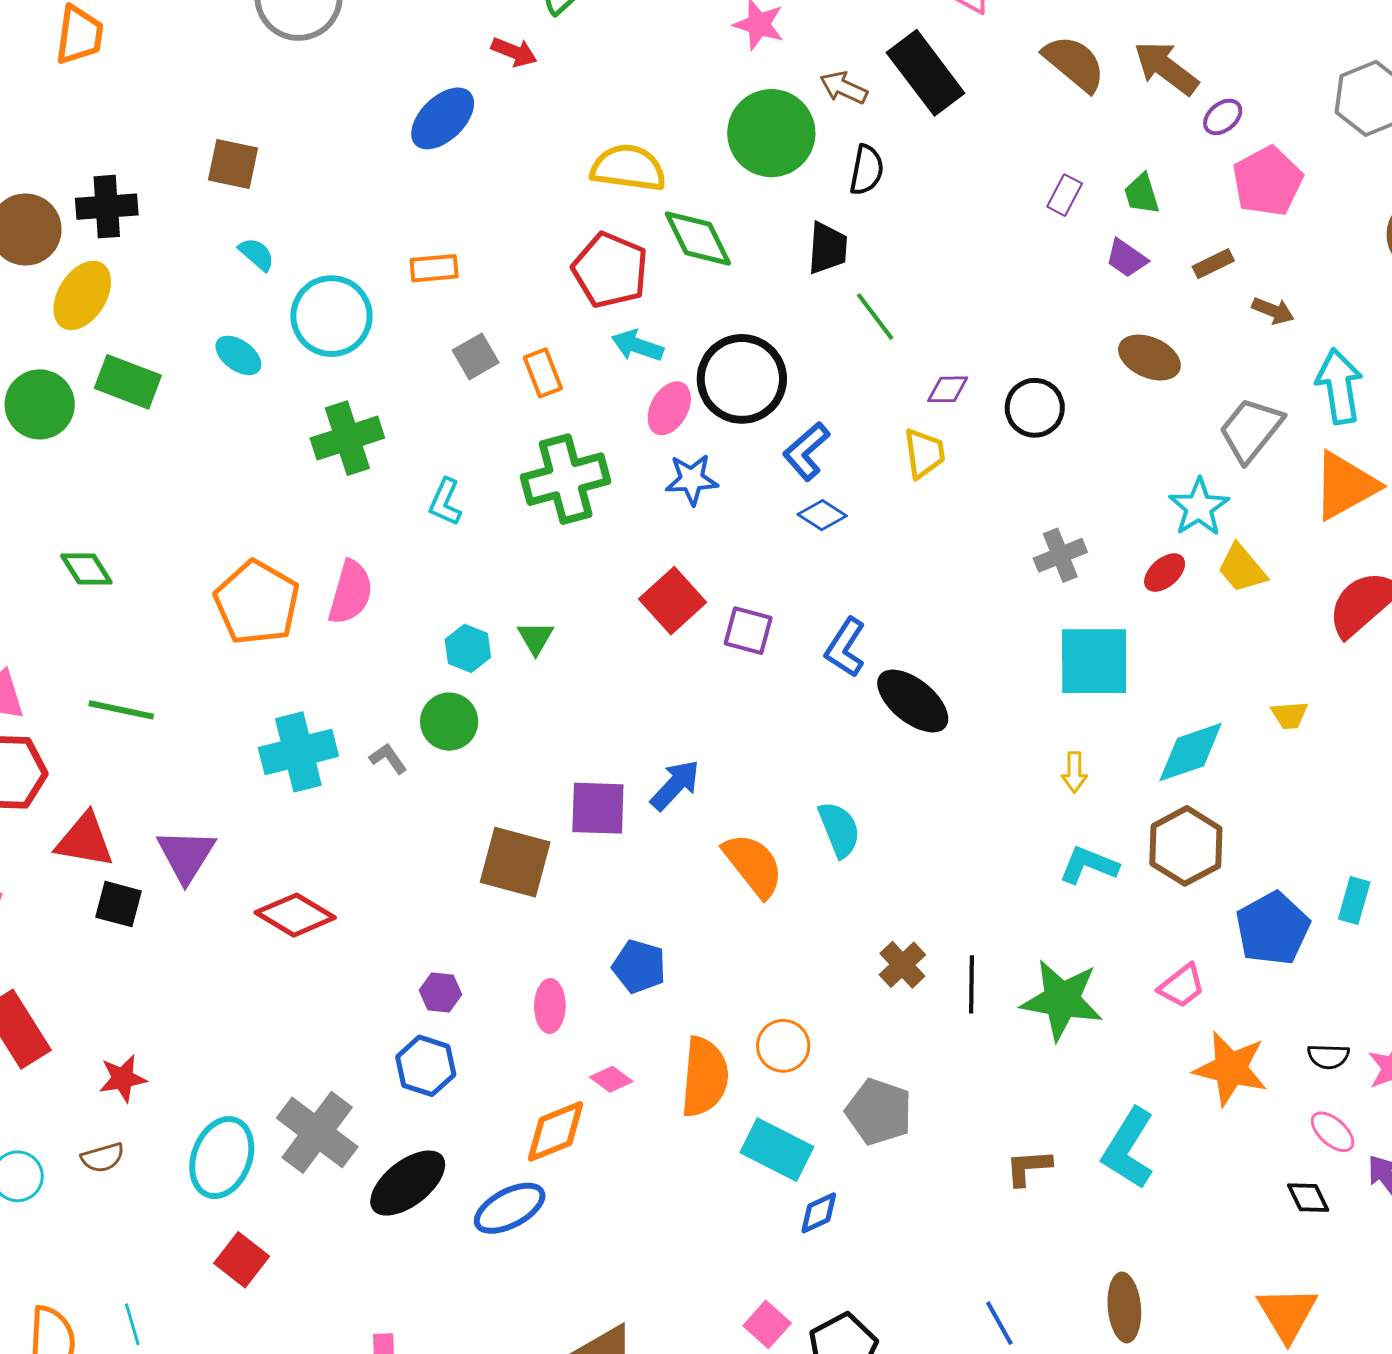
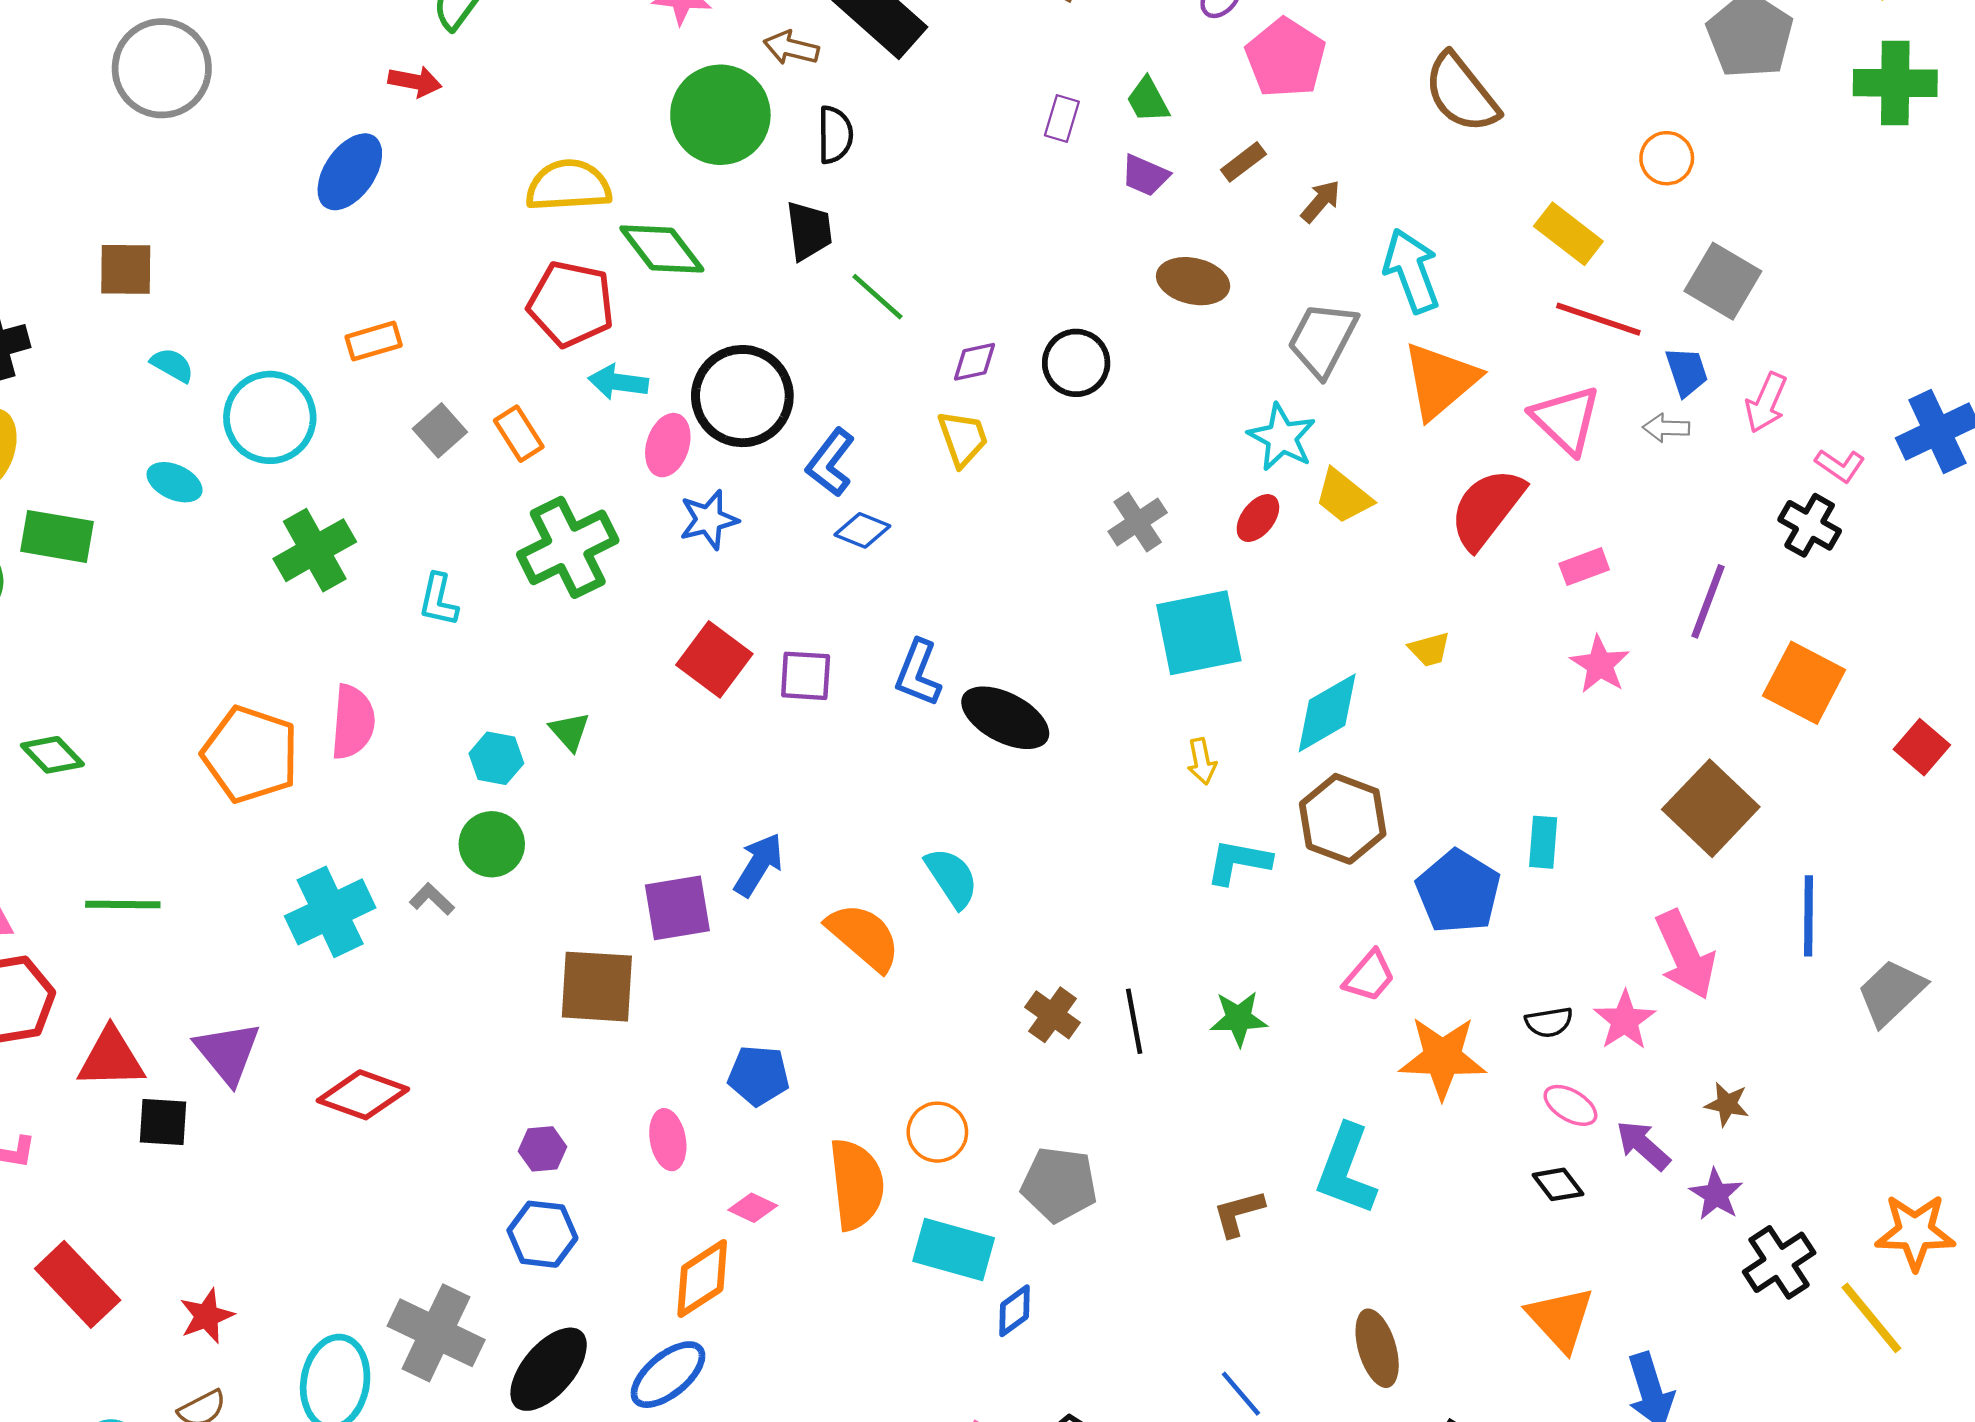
brown arrow: (1273, 311) -> (1321, 201), turned -60
green star: (1062, 1000) -> (1239, 1018), size x0.6

